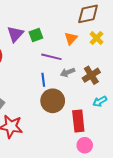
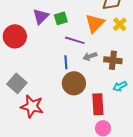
orange triangle: (71, 38) -> (95, 23), size x1.5
brown cross: (91, 75) -> (113, 60), turned 36

